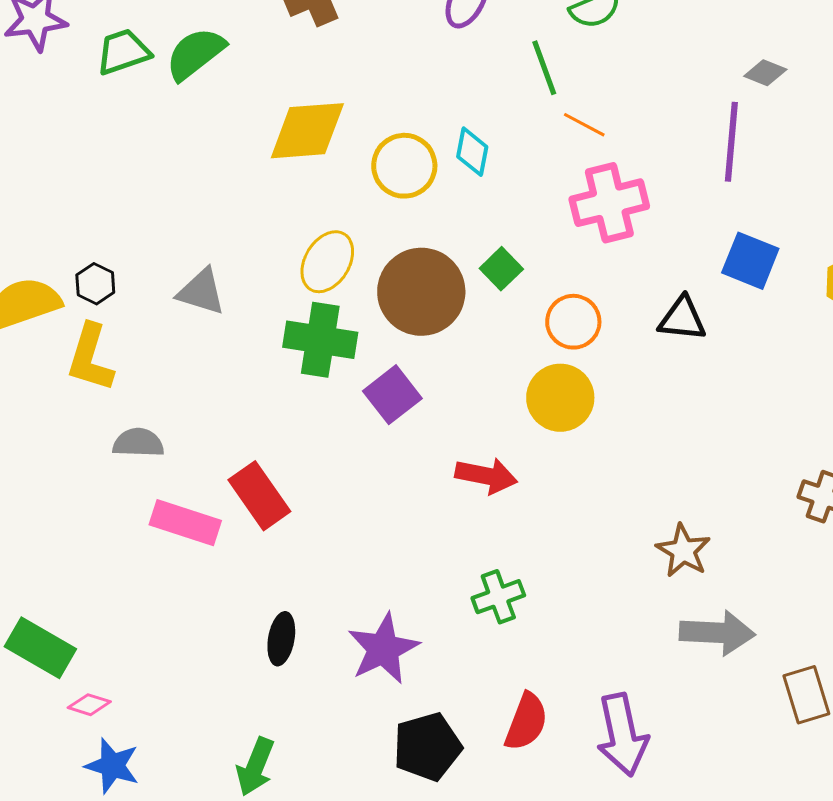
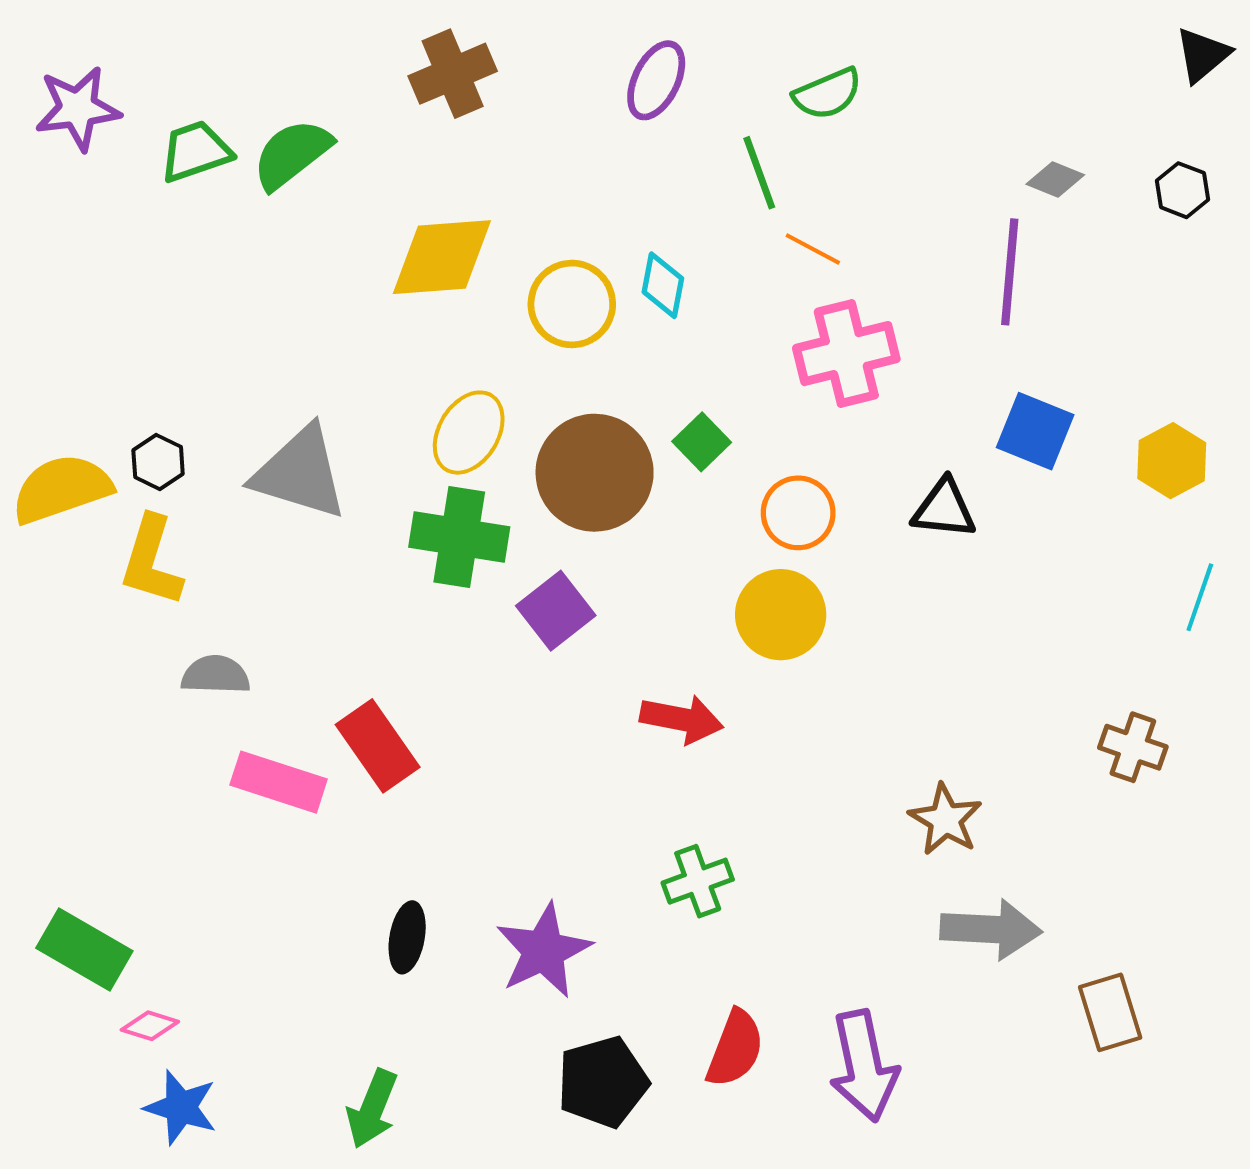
gray triangle: (201, 292) -> (300, 473), size x1.5

